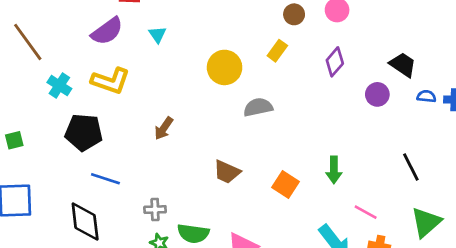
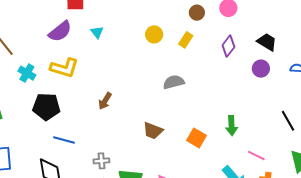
black trapezoid: (403, 65) -> (267, 42), moved
yellow circle: (225, 67) -> (154, 34), moved, size x0.7

